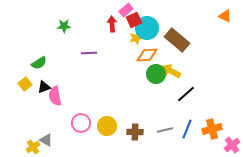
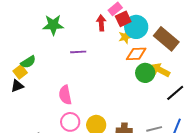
green star: (64, 26) -> (53, 25), size x1.5
yellow square: (25, 84) -> (20, 72), moved
black triangle: (44, 87) -> (17, 86), moved
pink semicircle: (55, 96) -> (65, 95), moved

